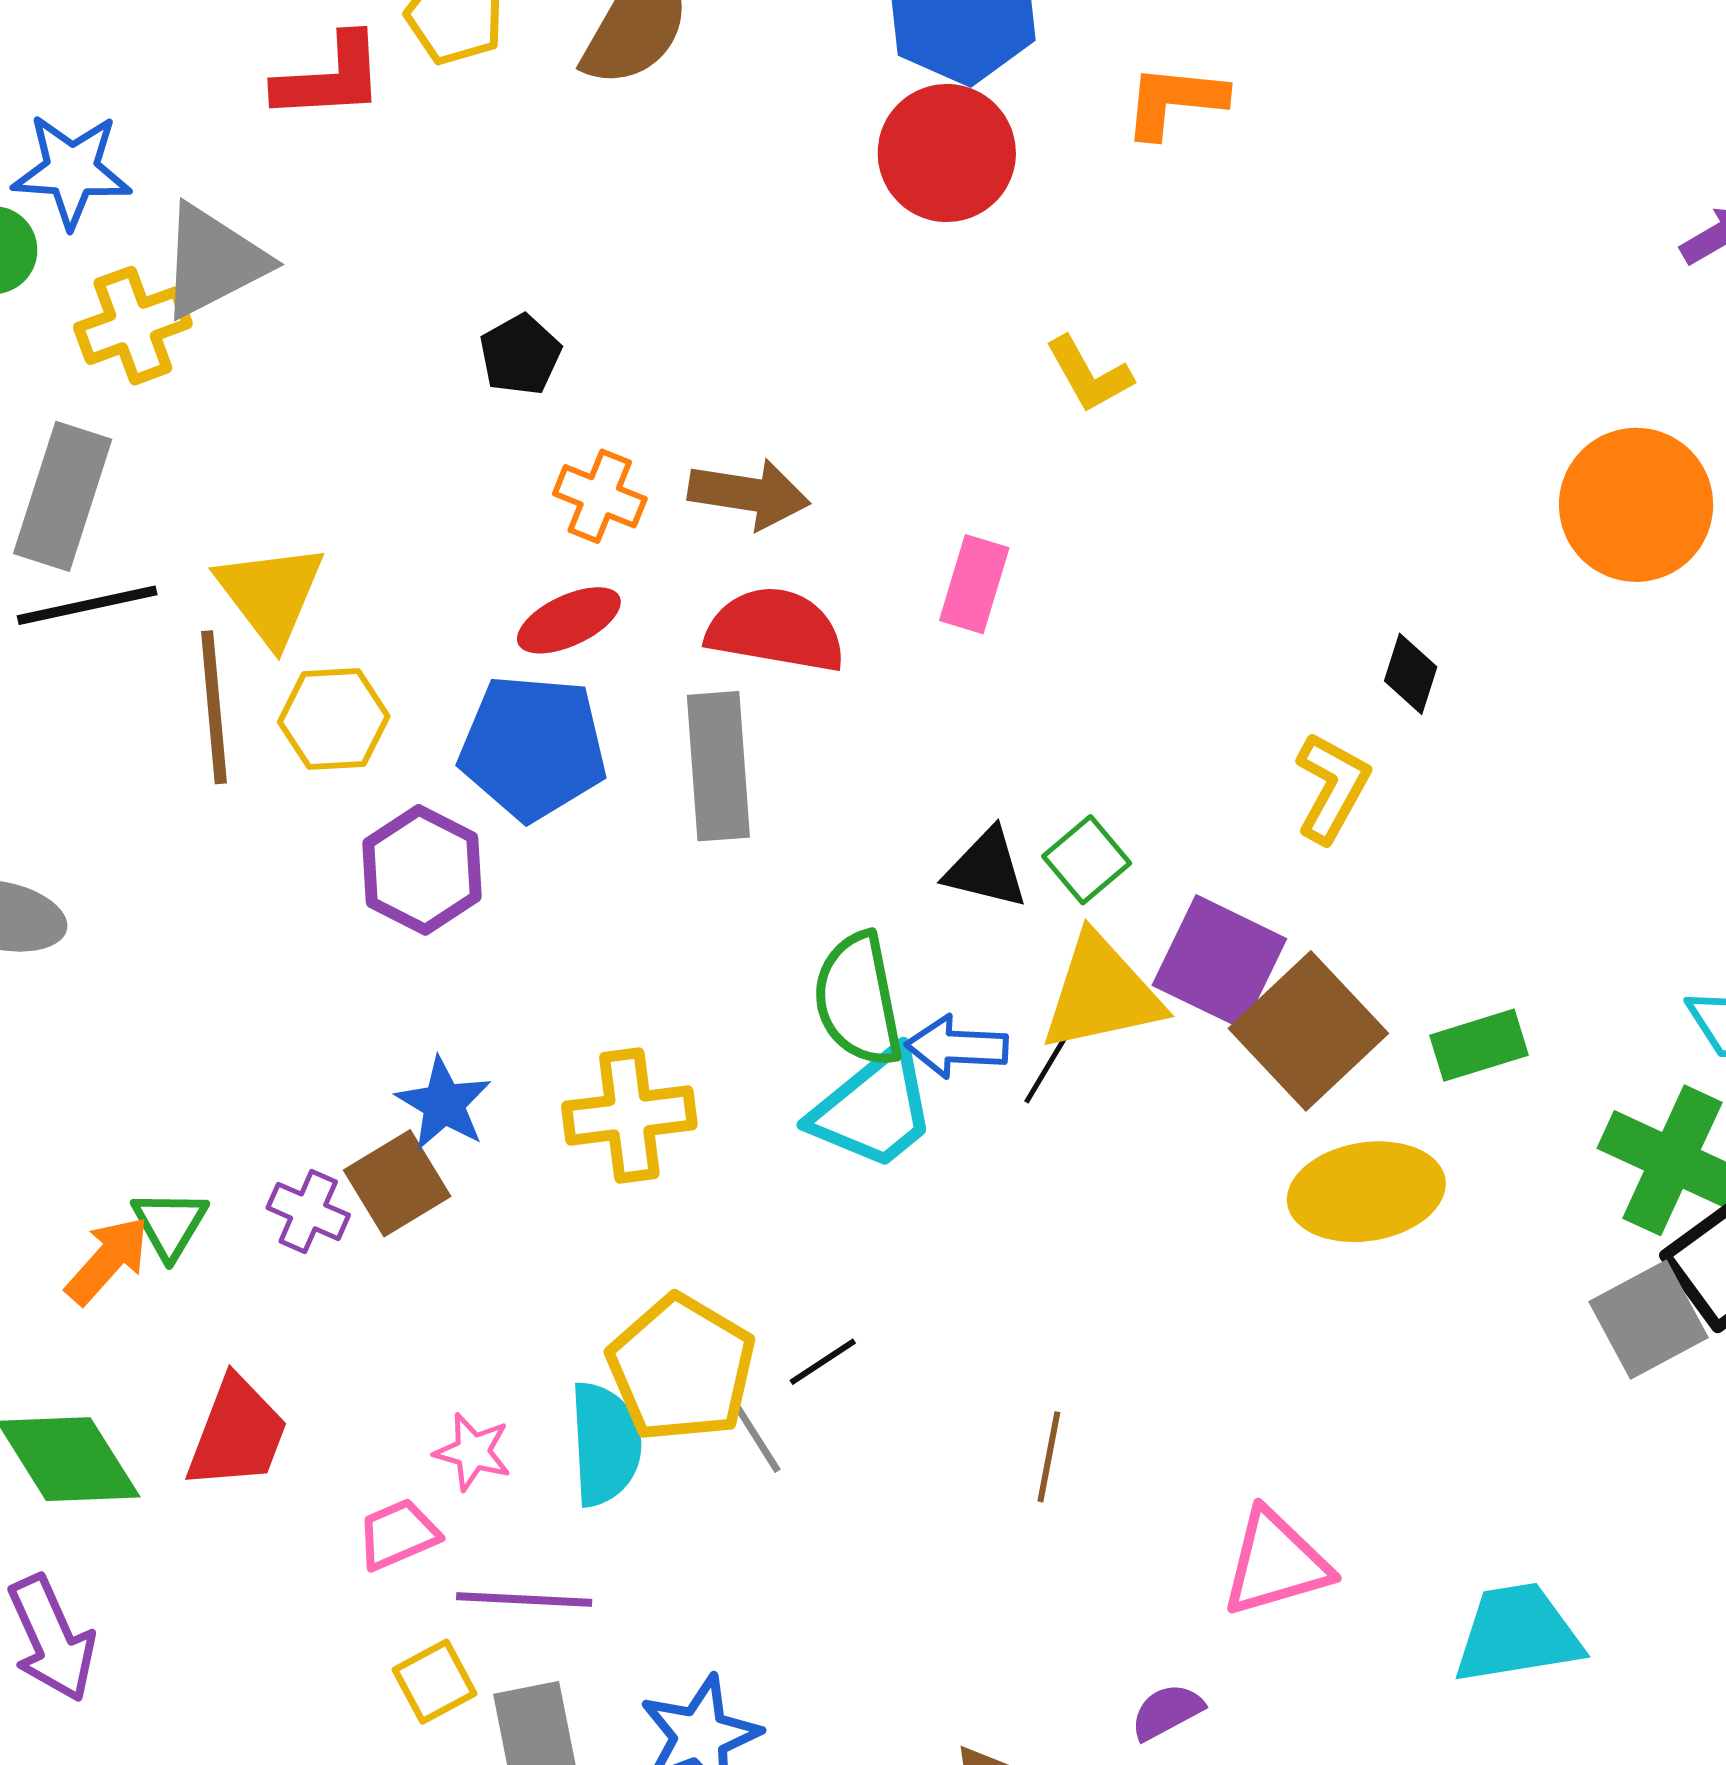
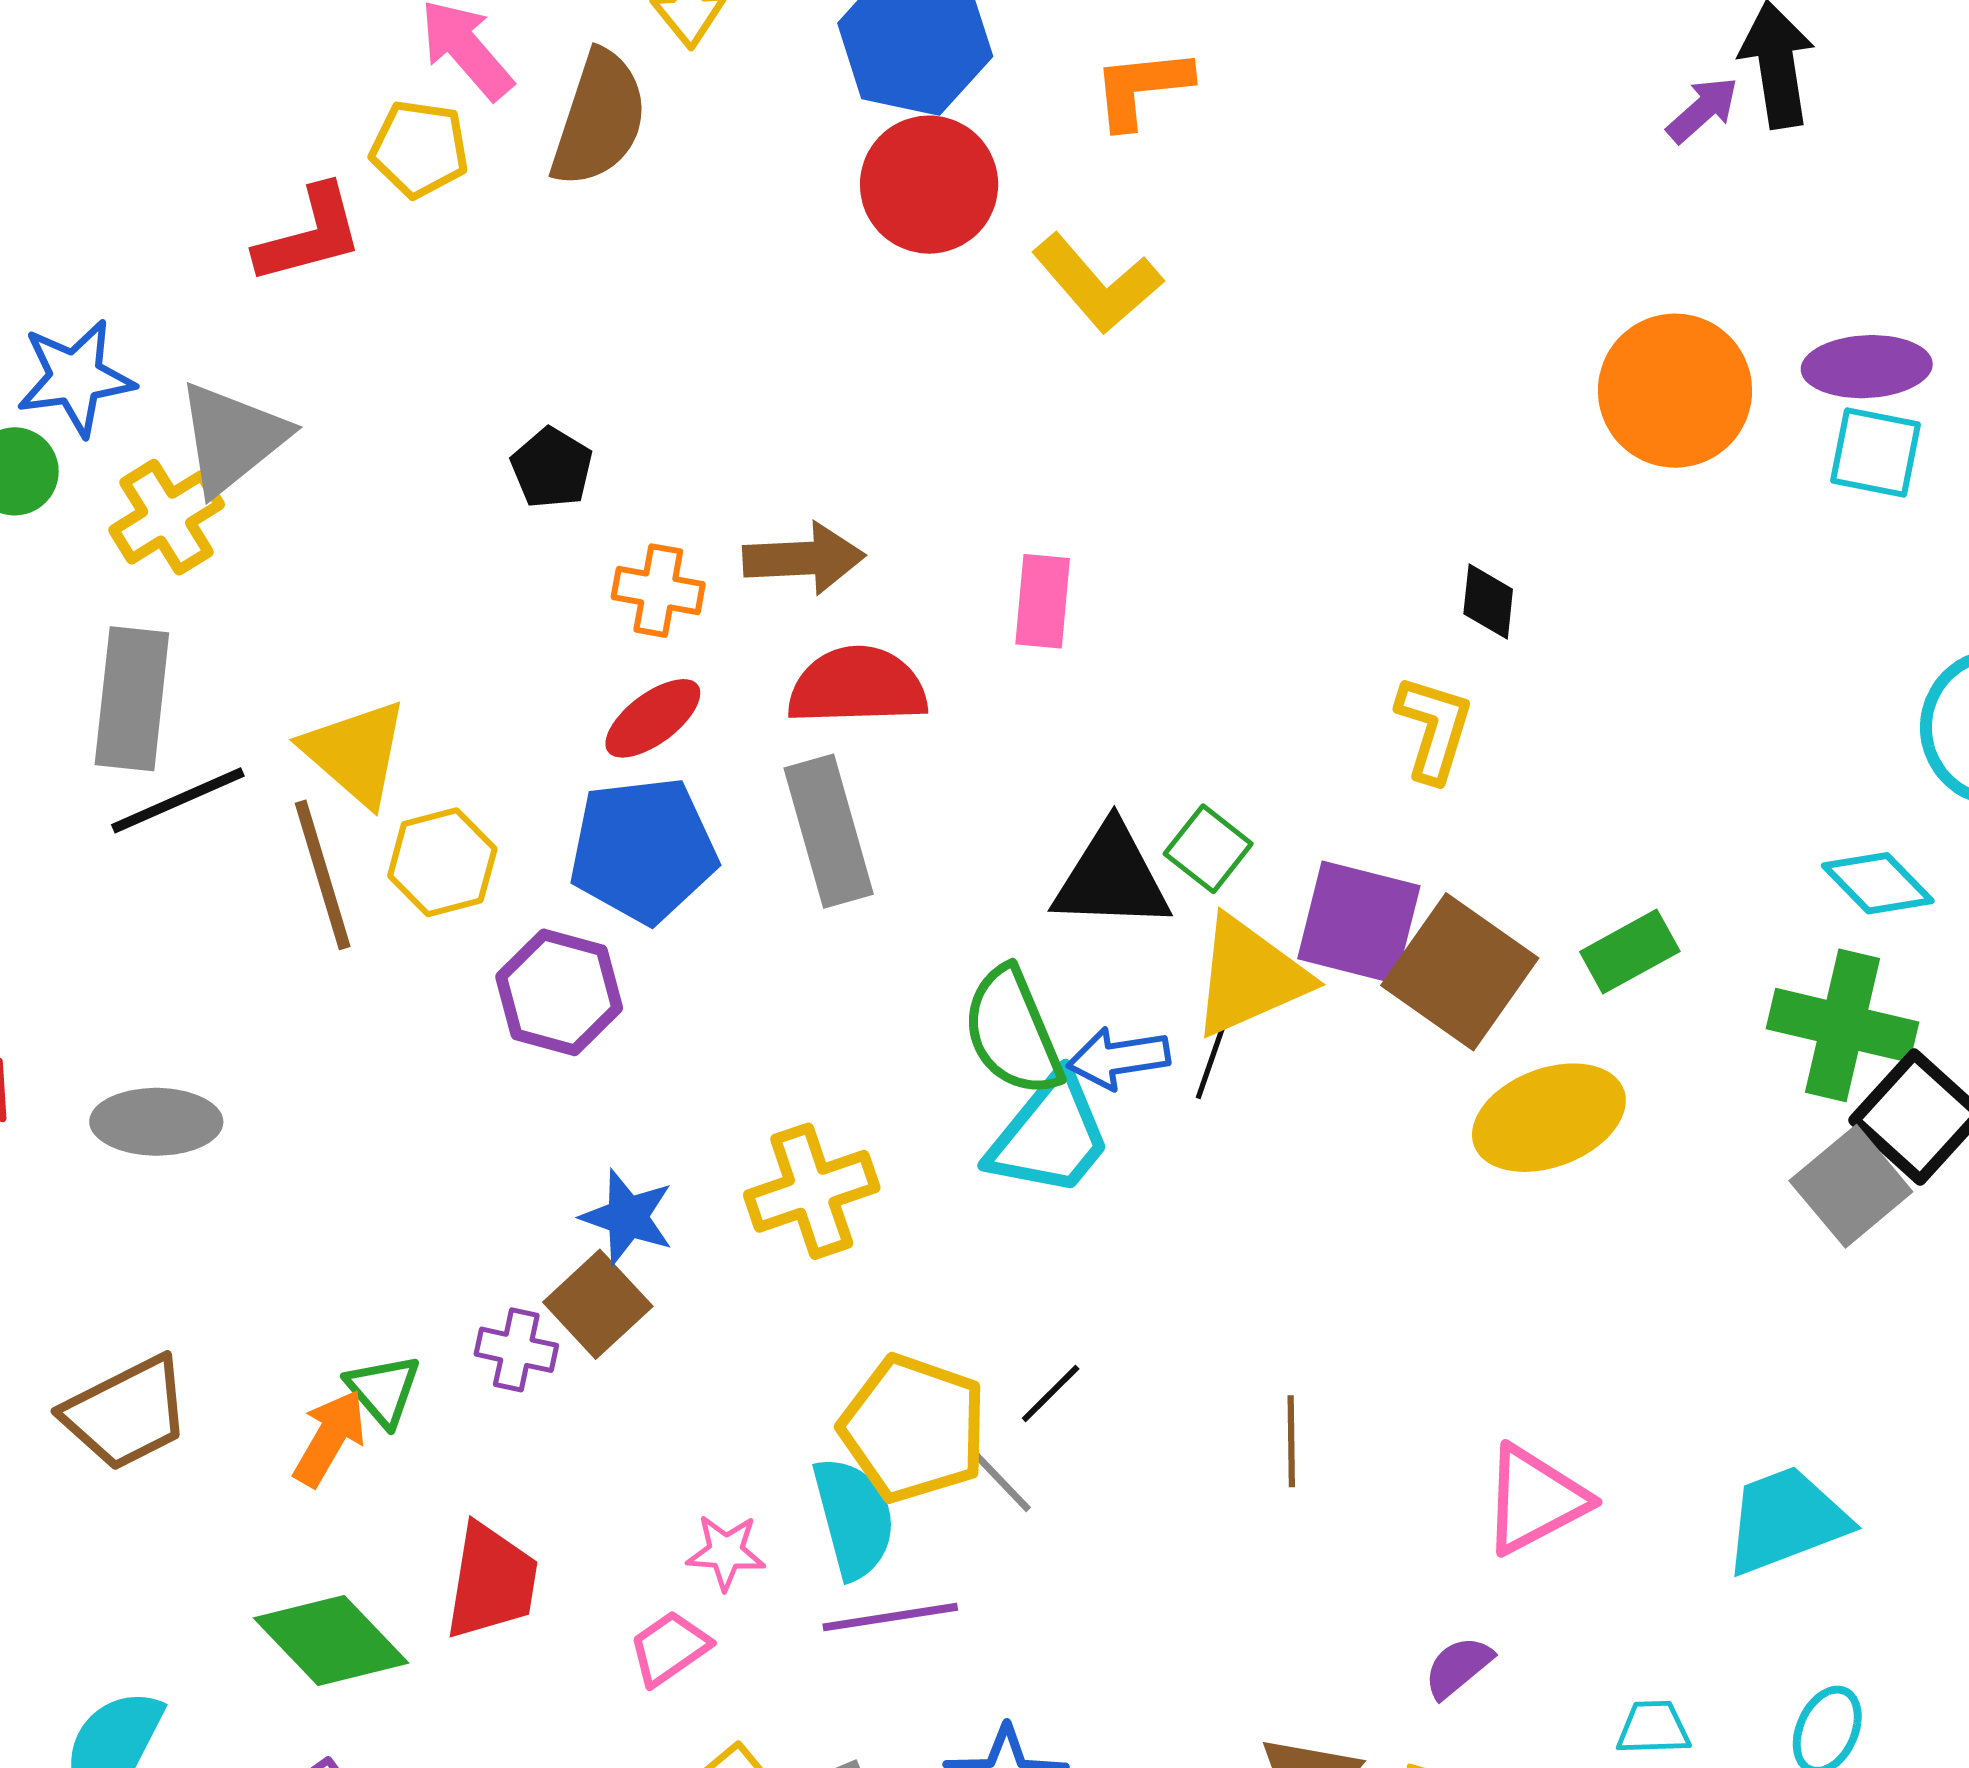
yellow L-shape: (1089, 375) -> (1097, 283), moved, size x1.4
black triangle: (986, 869) -> (1112, 878), size x1.4
purple line: (524, 1599) -> (890, 1617), moved

